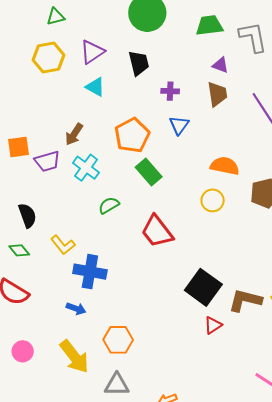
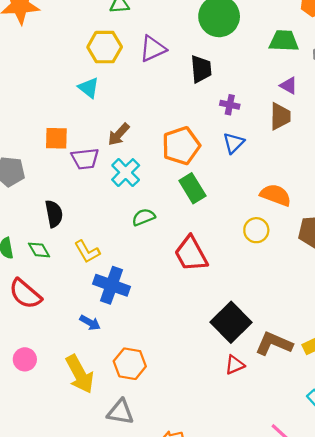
cyan triangle: (95, 87) -> (89, 88), moved

